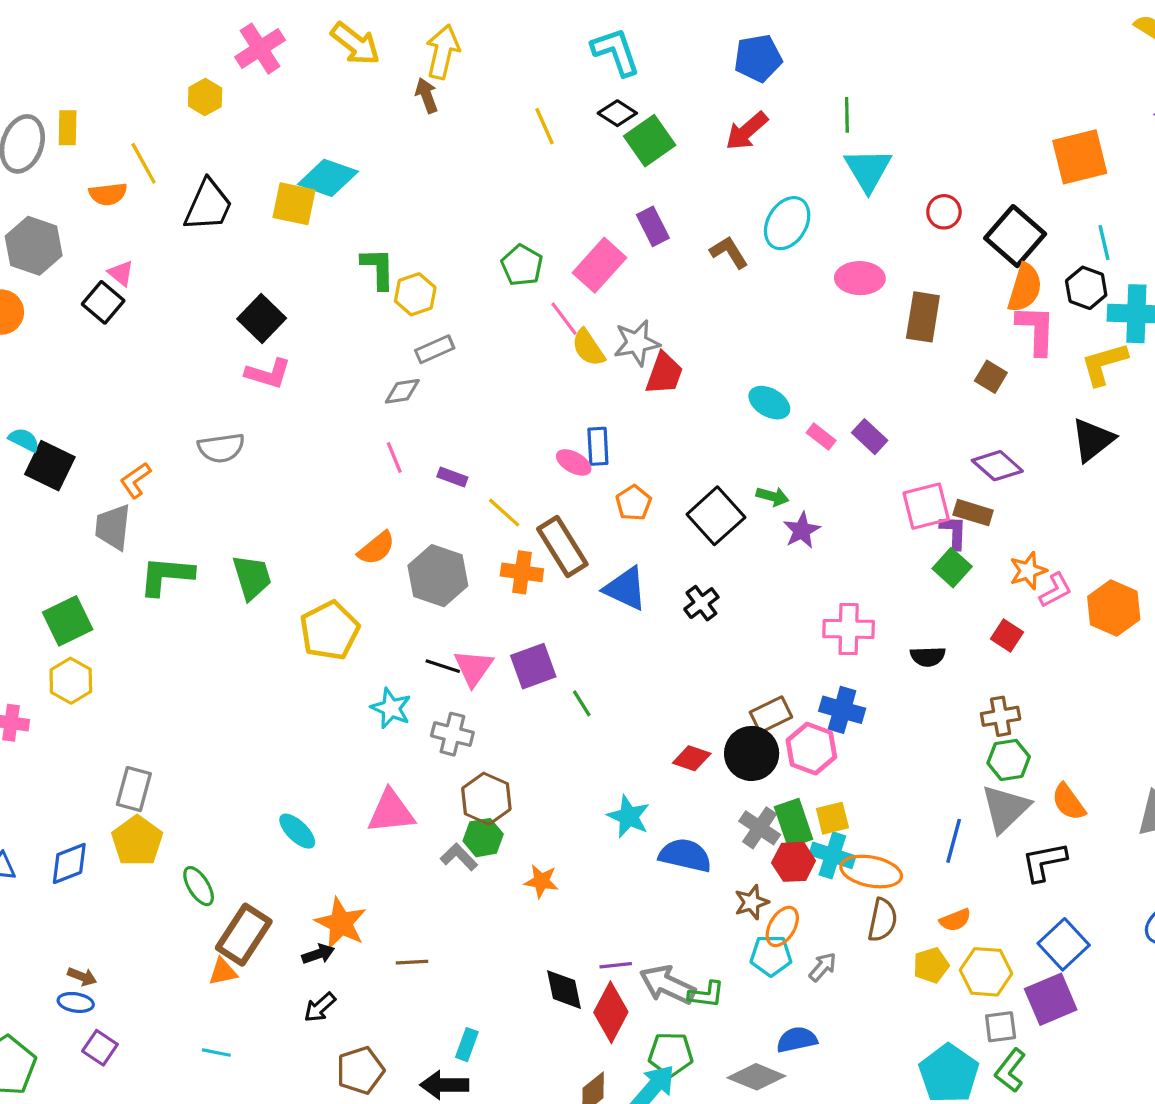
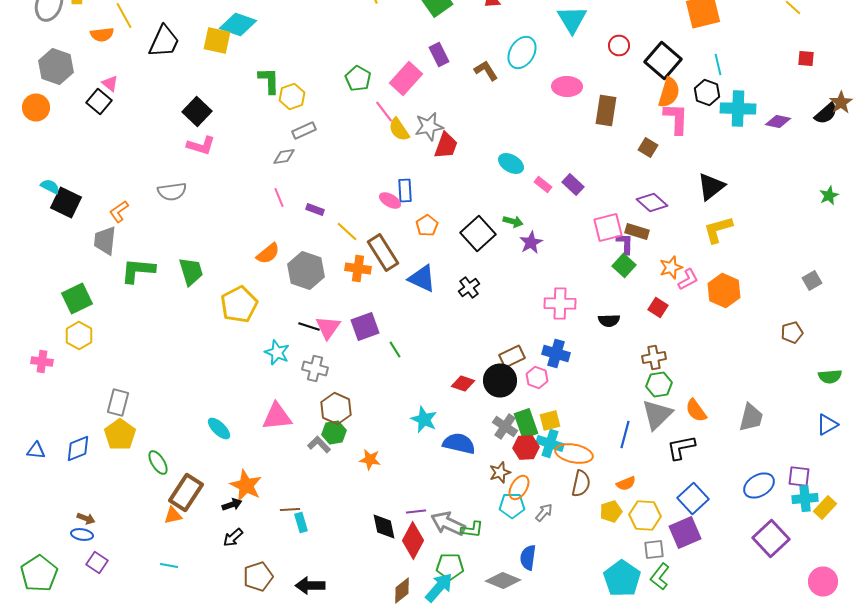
yellow L-shape: (1104, 364) -> (718, 230), moved
pink hexagon: (811, 749) -> (537, 378), size x0.7
blue semicircle: (797, 1040) -> (528, 558), turned -70
cyan rectangle: (467, 1045) -> (301, 522), moved, turned -36

